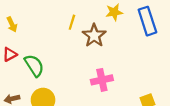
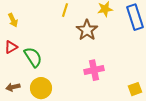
yellow line: (72, 22) -> (65, 10), moved

